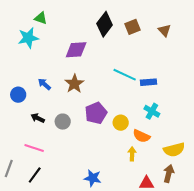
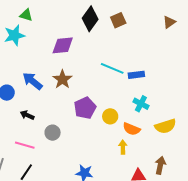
brown triangle: (164, 30) -> (169, 22), moved, turned 40
blue arrow: (44, 84) -> (32, 81), size x1.5
gray circle: (63, 122) -> (53, 133), moved
yellow semicircle: (174, 150) -> (165, 126), moved

